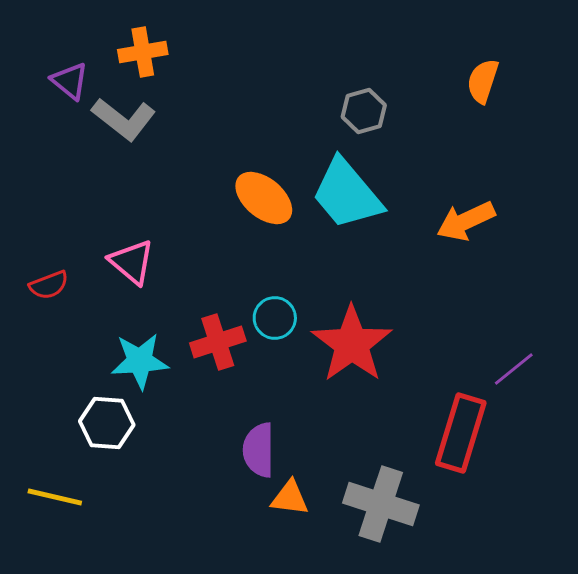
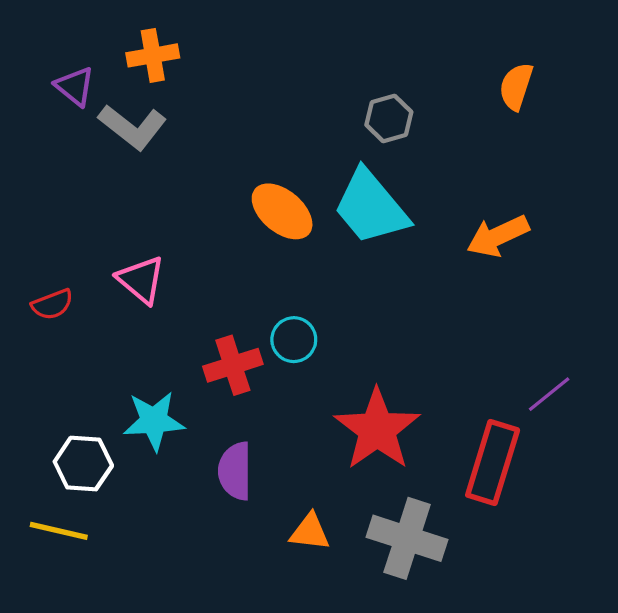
red star: (352, 344) -> (377, 429), moved
cyan star: (140, 361) -> (154, 421), moved
white hexagon: (107, 423) -> (83, 464), moved
purple semicircle: (259, 450) -> (235, 471), moved

